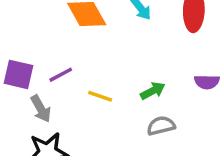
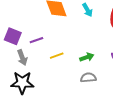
yellow line: (100, 96) -> (57, 56), turned -48

